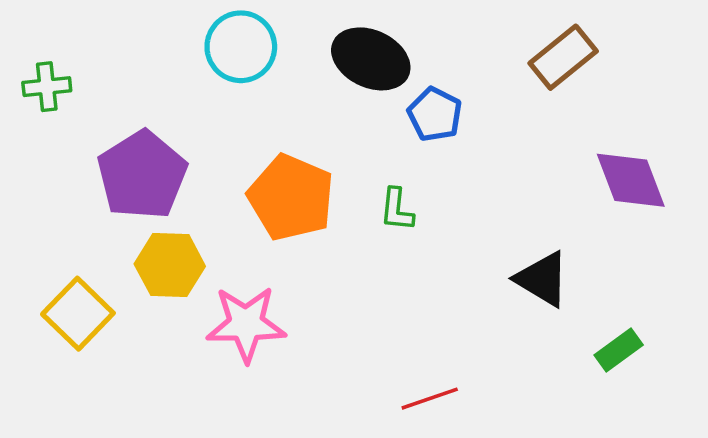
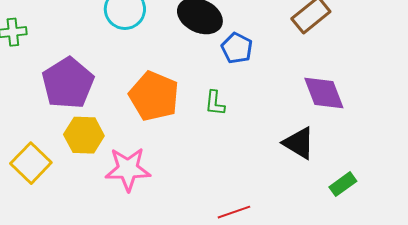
purple diamond: (631, 180) -> (324, 93), moved

